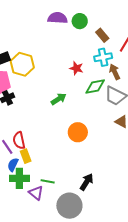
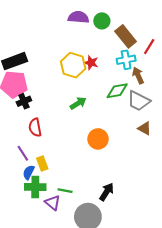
brown rectangle: (102, 35) -> (126, 36), size x1.5
yellow hexagon: (22, 64) -> (73, 65), moved
red star: (76, 68) -> (91, 63), moved
red semicircle: (19, 140) -> (35, 128), moved

